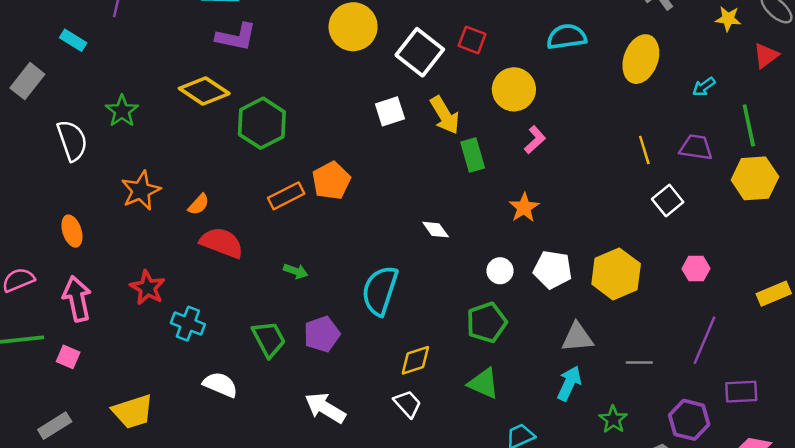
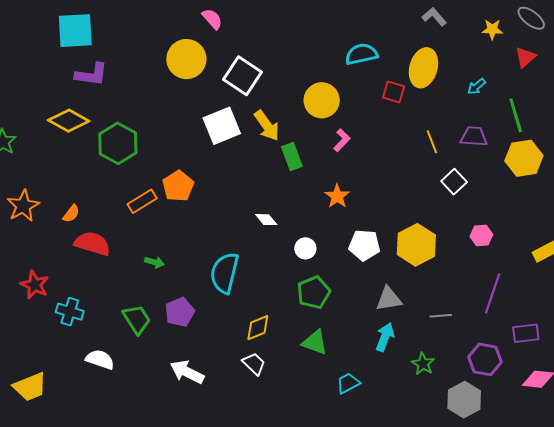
red square: (472, 40) -> (394, 92), moved
white square: (390, 111) -> (222, 126), size x1.5
white circle: (500, 271) -> (305, 248), moved

